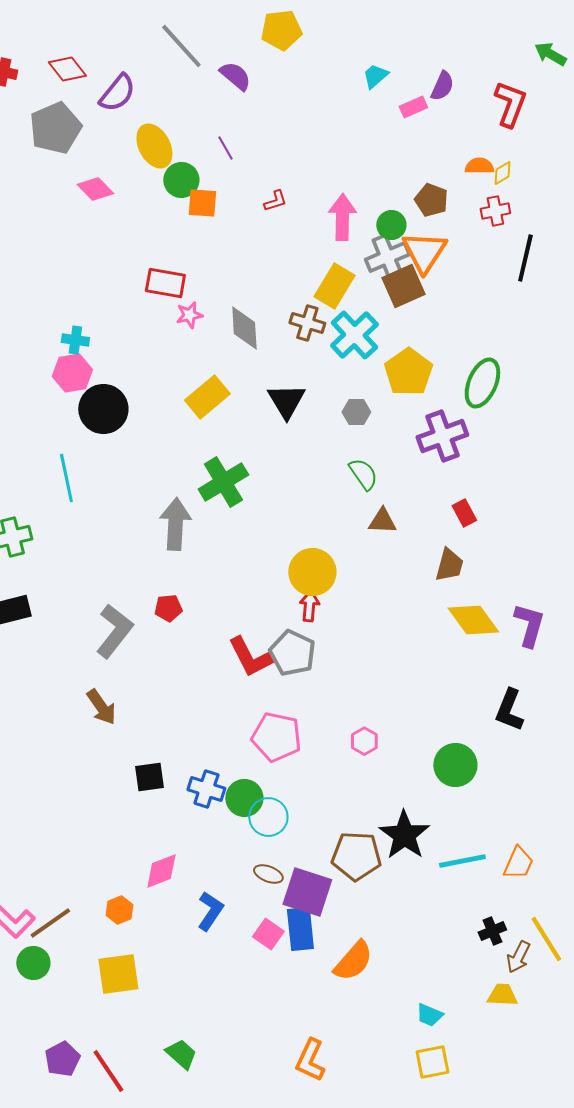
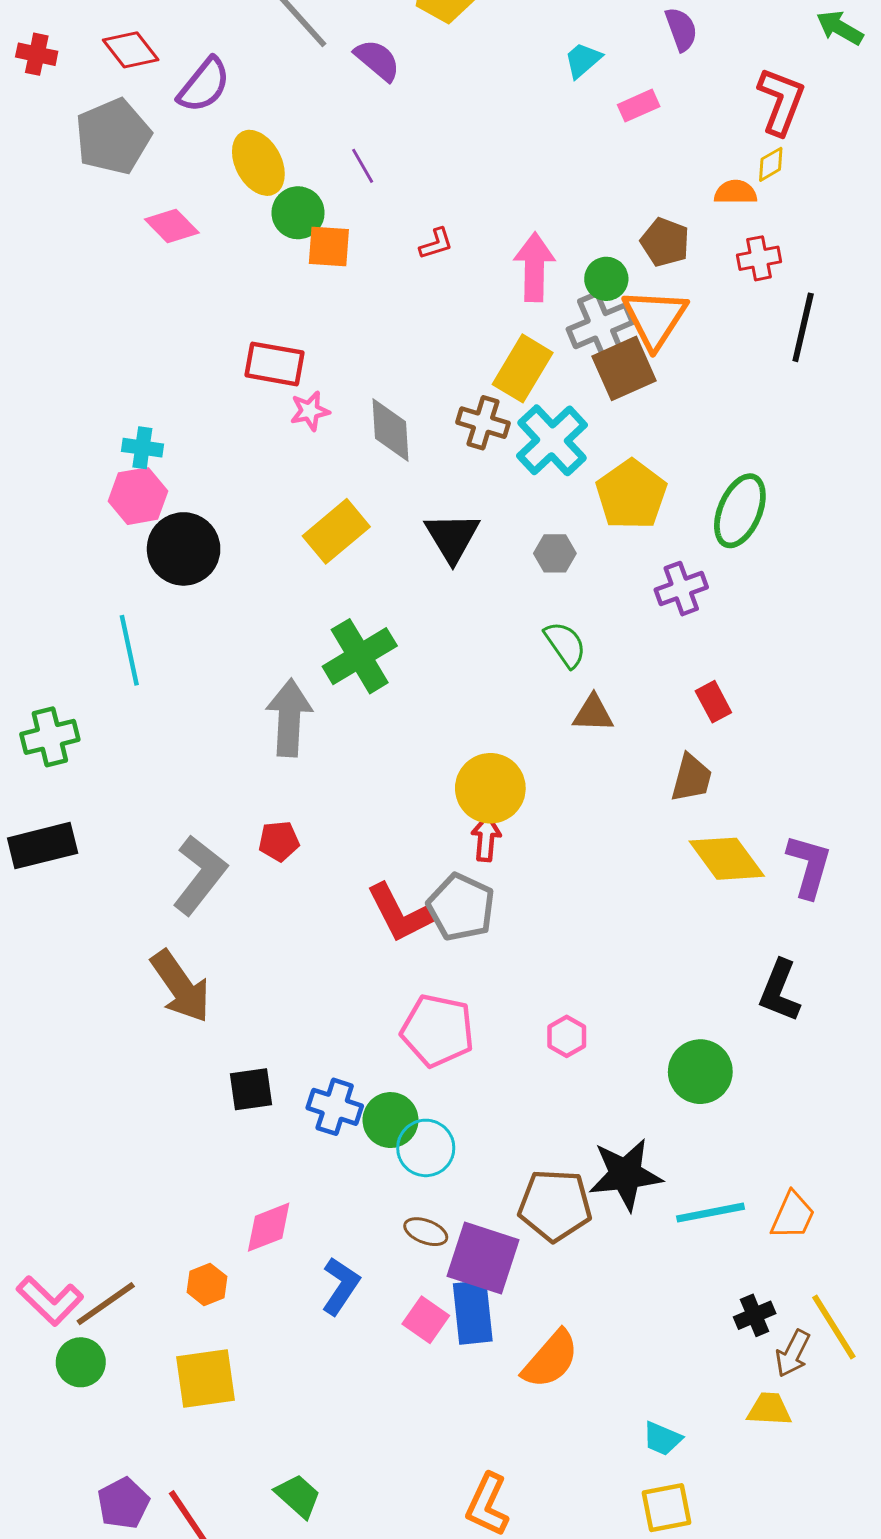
purple semicircle: (442, 86) -> (681, 29), moved, turned -44
yellow diamond: (502, 173) -> (771, 164), moved
purple cross: (442, 436) -> (681, 589), size x0.7
brown arrow: (101, 707) -> (181, 986), size x1.4
black star: (404, 835) -> (625, 1174), turned 30

